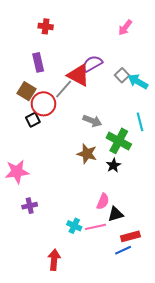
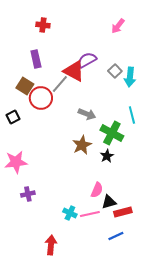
cyan arrow: (138, 82) -> (130, 77), turned -114
black square: (33, 120) -> (13, 117), moved
brown star: (87, 154) -> (82, 145), turned 30
red rectangle: (130, 236) -> (123, 212), moved

